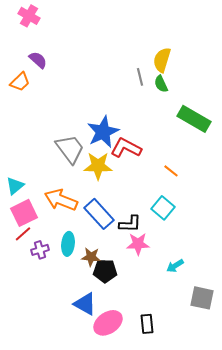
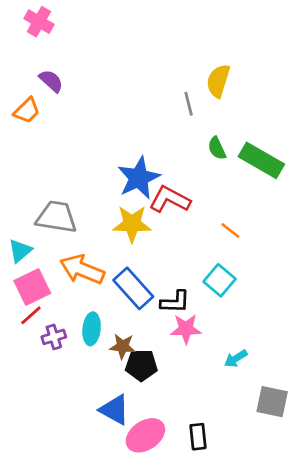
green semicircle: (161, 84) -> (217, 148), moved
gray trapezoid: (70, 149) -> (57, 217), moved, turned -44

